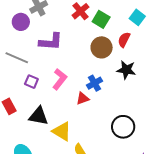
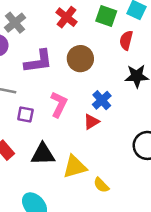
green square: (101, 19) -> (106, 16), moved
brown circle: (102, 47) -> (80, 59), moved
yellow triangle: (62, 131) -> (75, 167), turned -35

